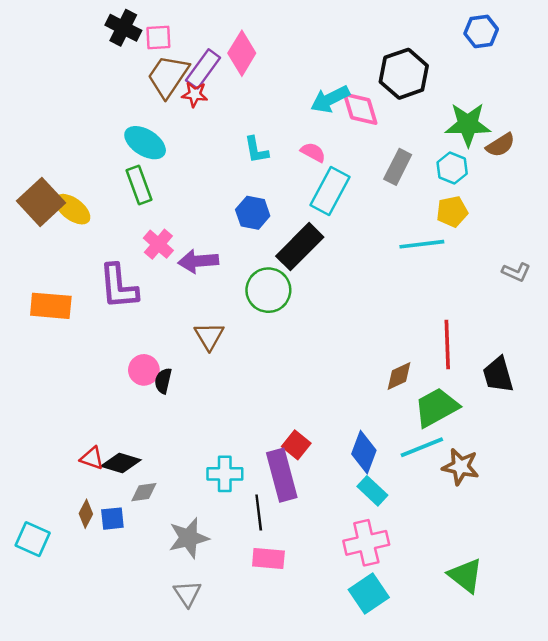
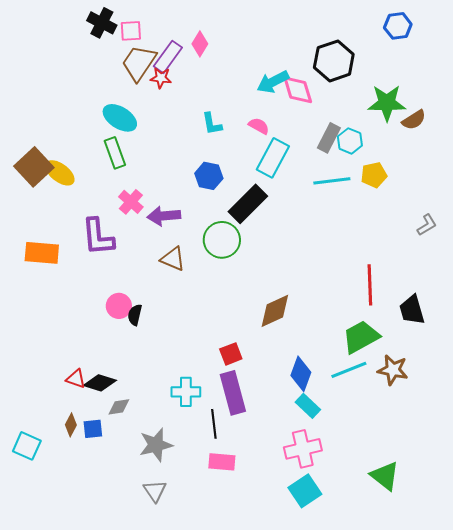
pink diamond: (242, 53) -> (200, 44), size x0.7
cyan hexagon: (452, 168) -> (350, 141), moved
cyan line: (422, 244) -> (332, 181), moved
gray L-shape: (516, 272) -> (427, 225), turned -55
brown triangle: (209, 336) -> (173, 259), moved, turned -36
brown diamond: (399, 376) -> (275, 311), moved, size x1.4
red square: (296, 445) -> (231, 354), moved, turned 30
brown star: (461, 467) -> (393, 370), moved

